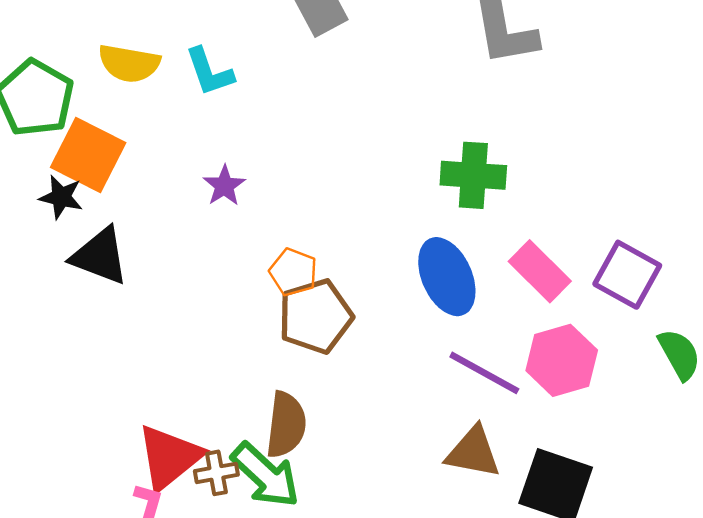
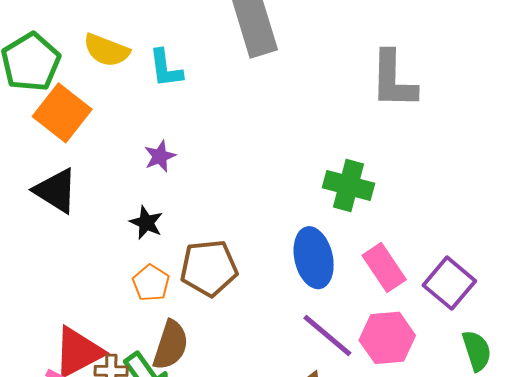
black star: (61, 197) -> (146, 223), moved
orange pentagon: (293, 272) -> (151, 283), moved

